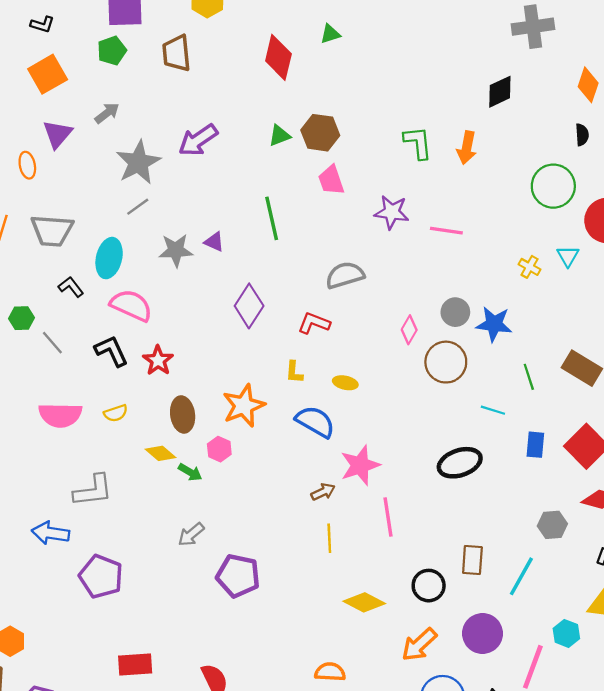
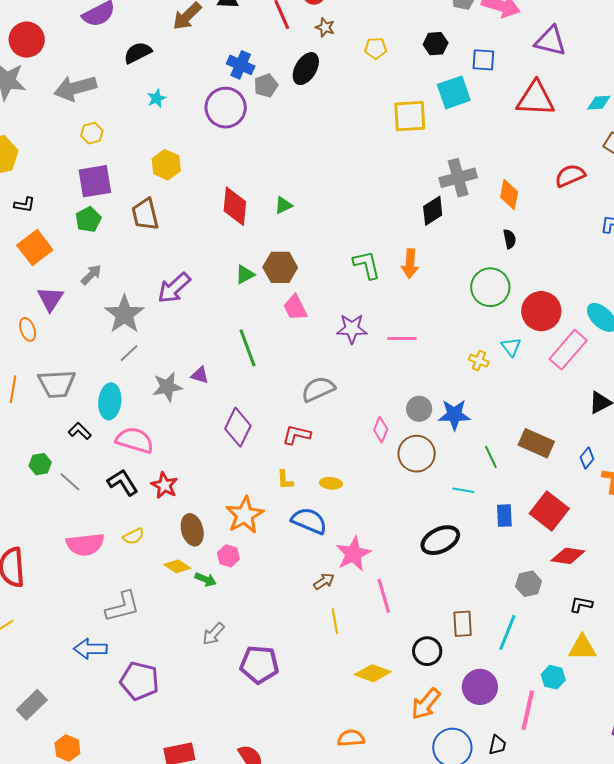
gray cross: (533, 27) -> (458, 178), moved
green triangle: (330, 34) -> (283, 205), moved

